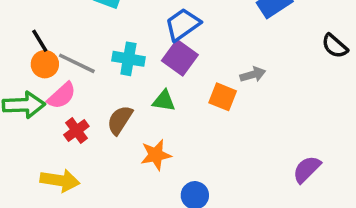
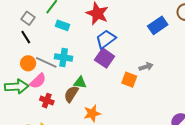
black line: (40, 41) -> (26, 37), moved
cyan cross: (128, 59) -> (64, 57), moved
green triangle: (164, 101) -> (80, 83), moved
red cross: (76, 131) -> (47, 101), turned -32

